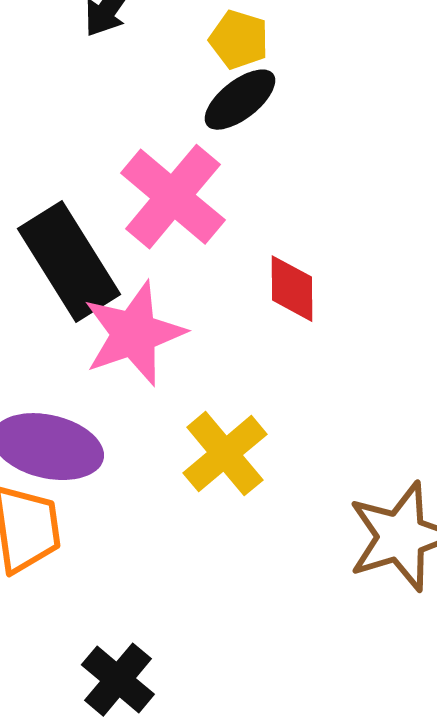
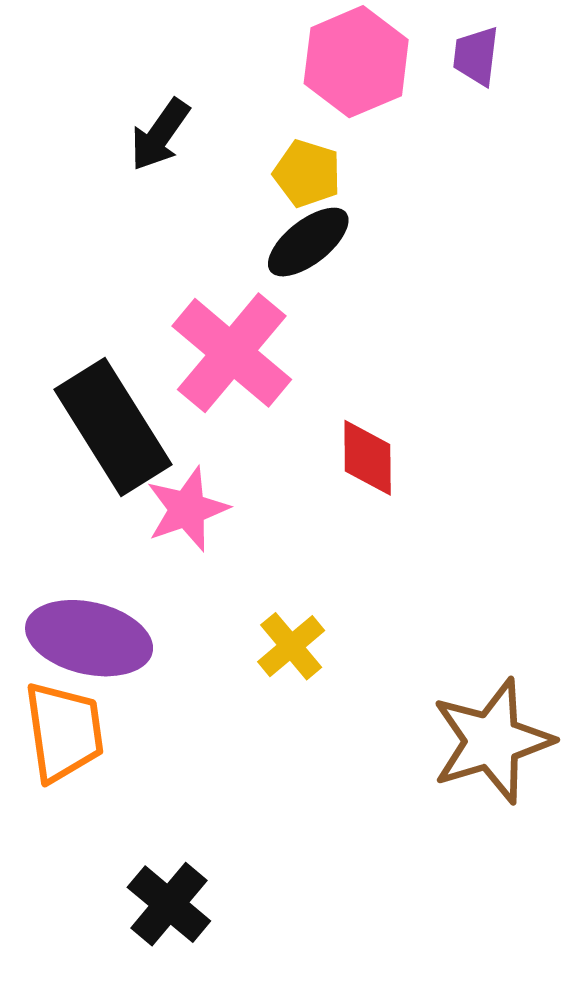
pink star: (134, 334) -> (187, 509), size x0.7
yellow cross: (225, 454) -> (291, 646), size x0.7

